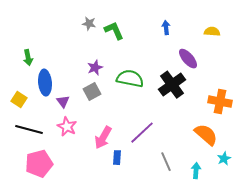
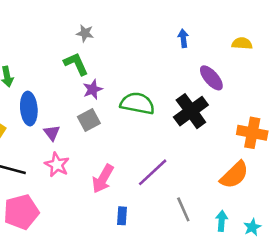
green L-shape: (114, 31) -> (76, 64), moved
orange semicircle: (206, 135) -> (234, 175), turned 95
blue rectangle: (117, 158) -> (122, 216), moved
cyan star: (224, 159) -> (252, 227), moved

